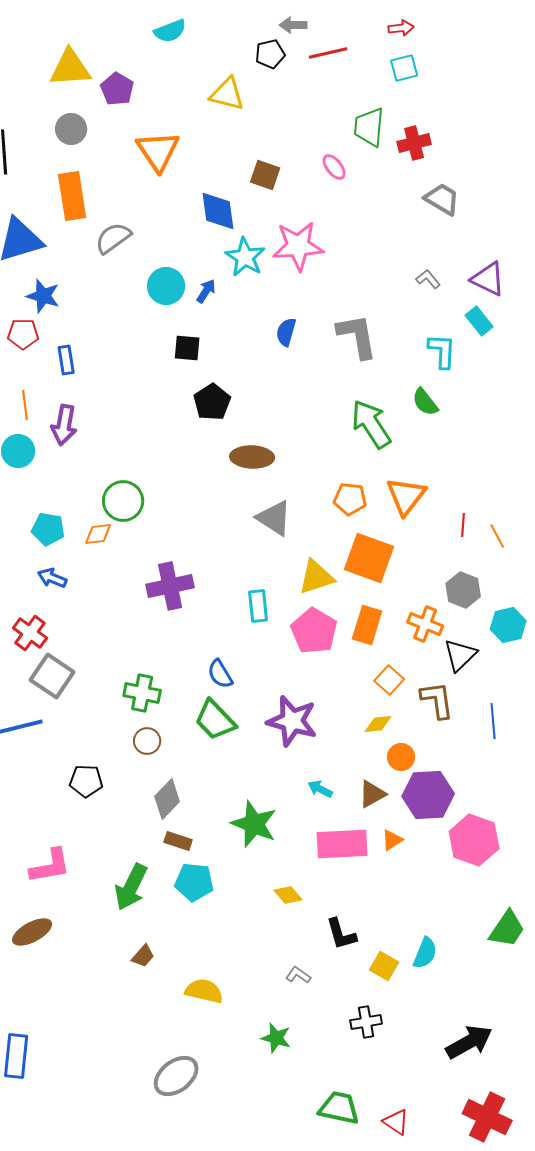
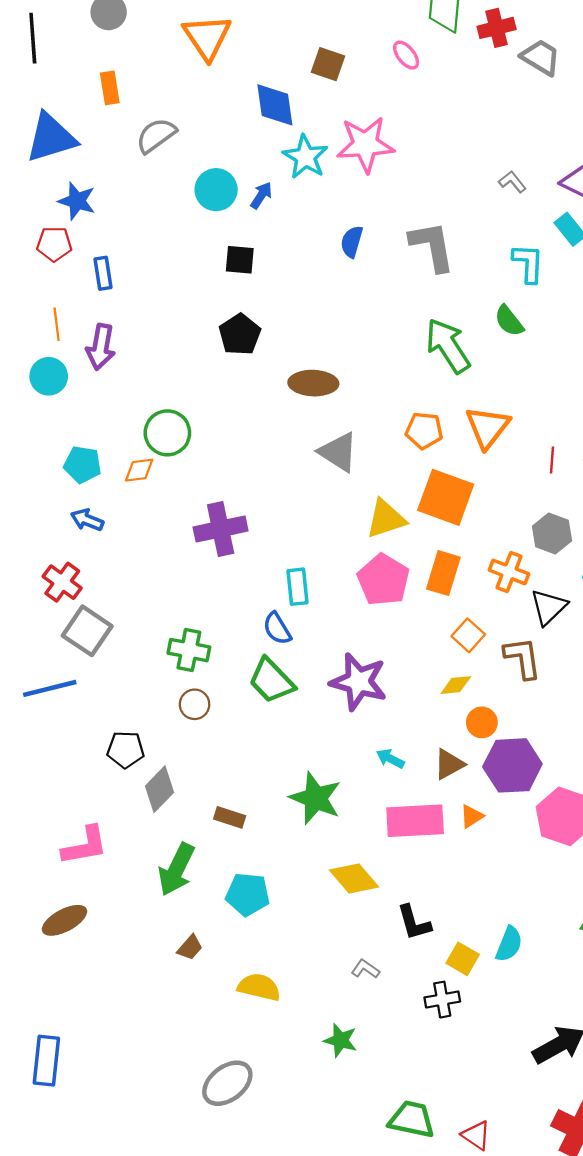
orange rectangle: (72, 196) -> (110, 88), size x0.6
gray trapezoid: (442, 199) -> (541, 57), moved
black pentagon: (212, 402) -> (240, 334), moved
cyan rectangle: (258, 606) -> (297, 587), moved
gray diamond: (167, 799) -> (159, 789), moved
cyan pentagon: (194, 882) -> (248, 894), moved
yellow diamond: (288, 895) -> (354, 878), size x1.5
black cross: (366, 1022) -> (442, 1000), moved

